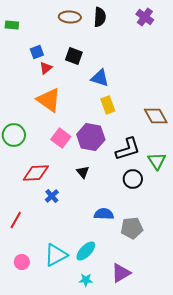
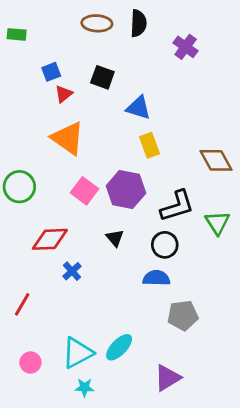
purple cross: (145, 17) -> (186, 47), moved
black circle: (133, 179) -> (165, 245), moved
blue semicircle: (104, 214) -> (156, 278), moved
cyan star: (86, 280) -> (84, 387), moved

